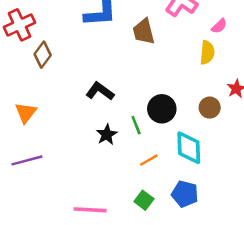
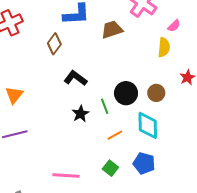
brown trapezoid: (144, 32) -> (112, 30), turned 85
brown diamond: (43, 55) -> (54, 44), moved
brown circle: (210, 108) -> (156, 93), moved

